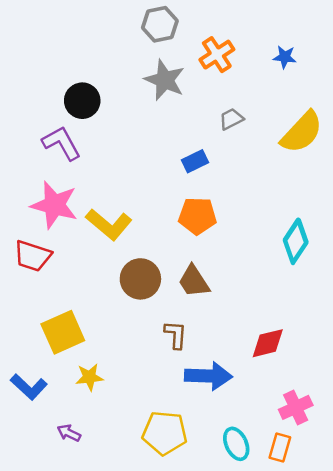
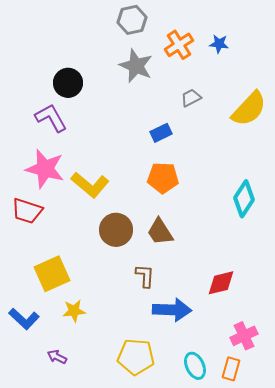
blue star: (285, 57) -> (219, 44), moved

